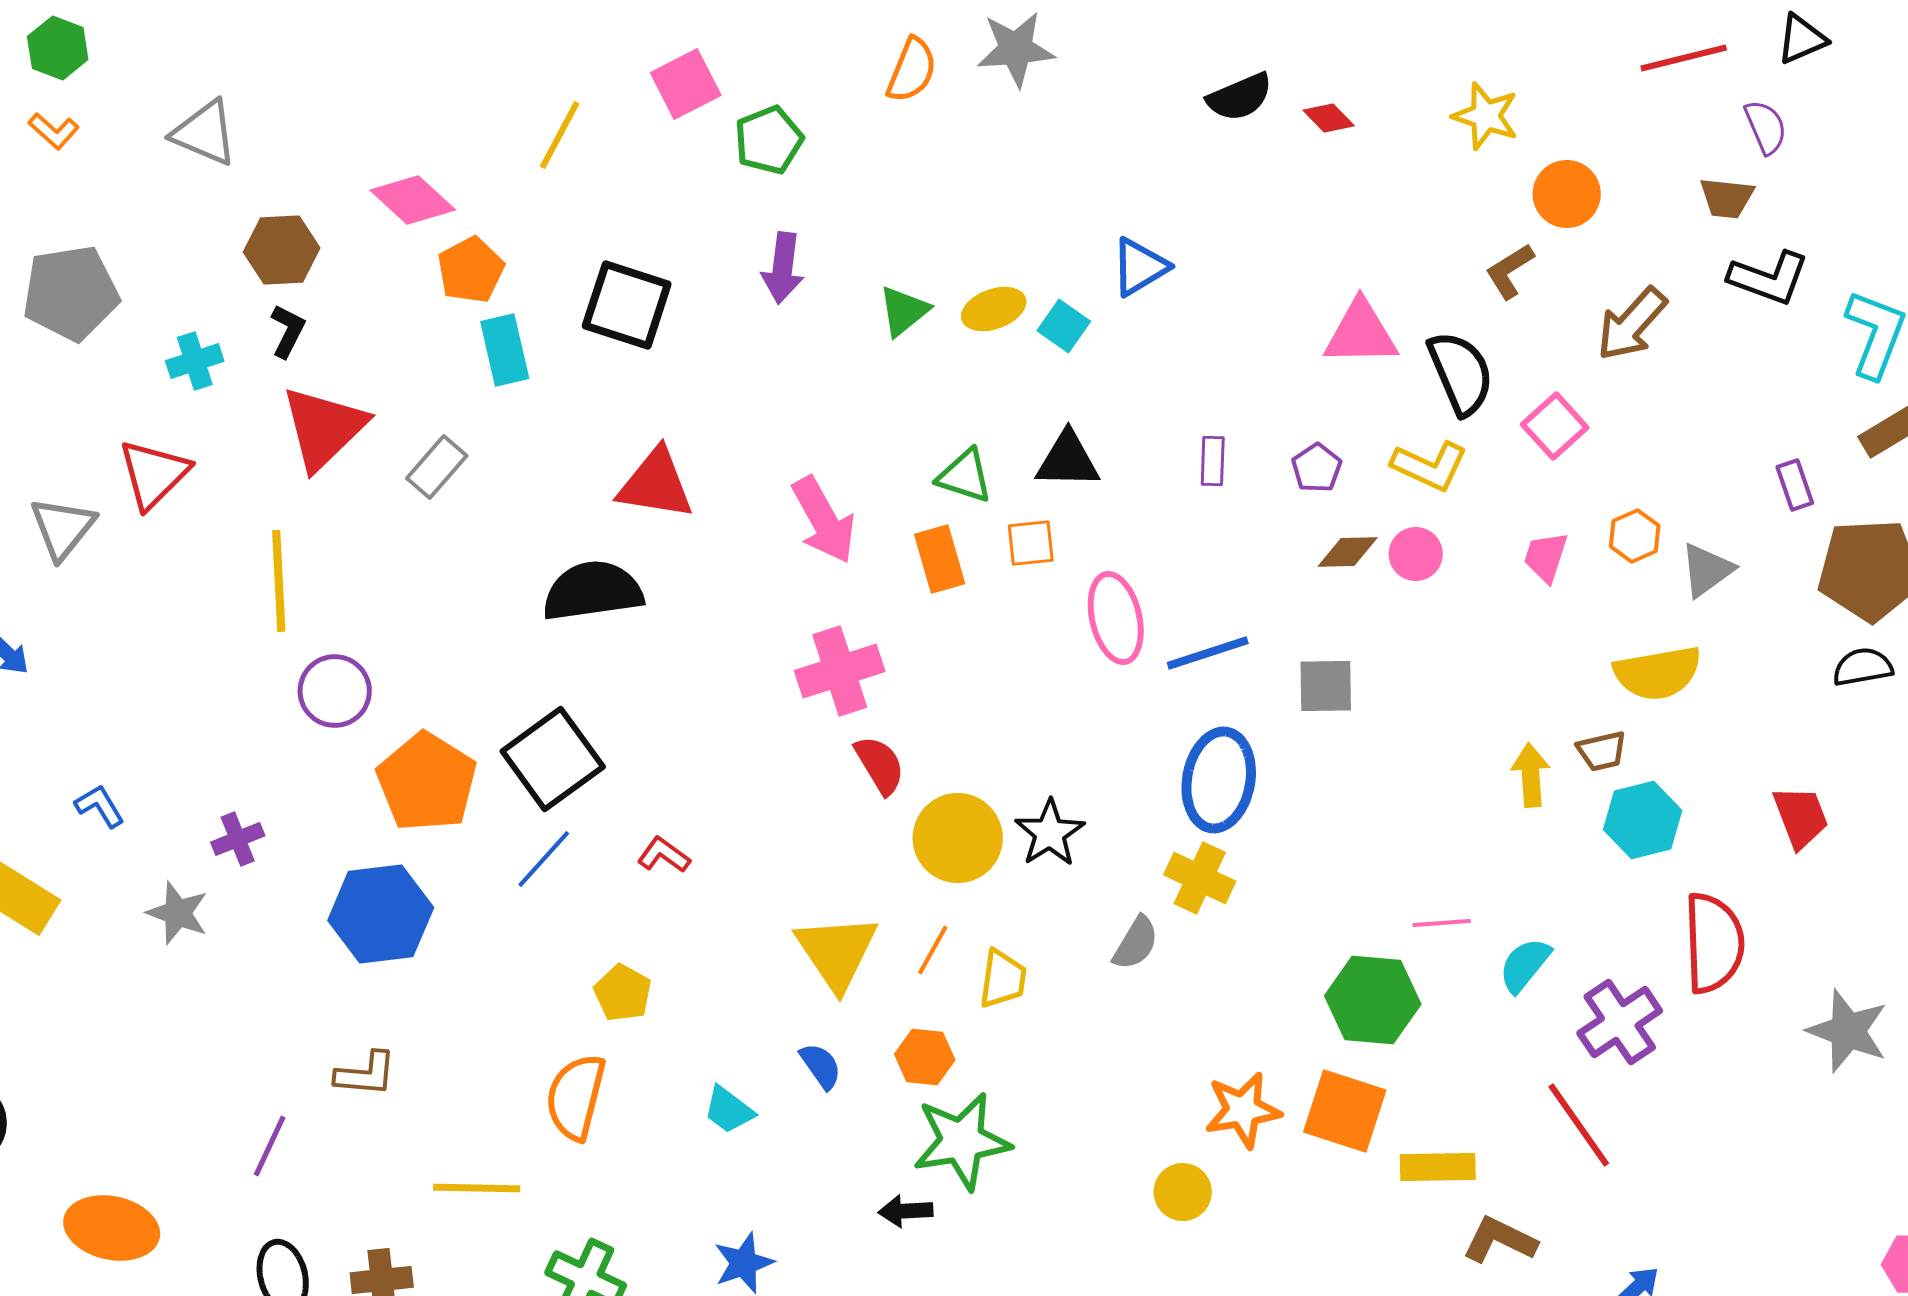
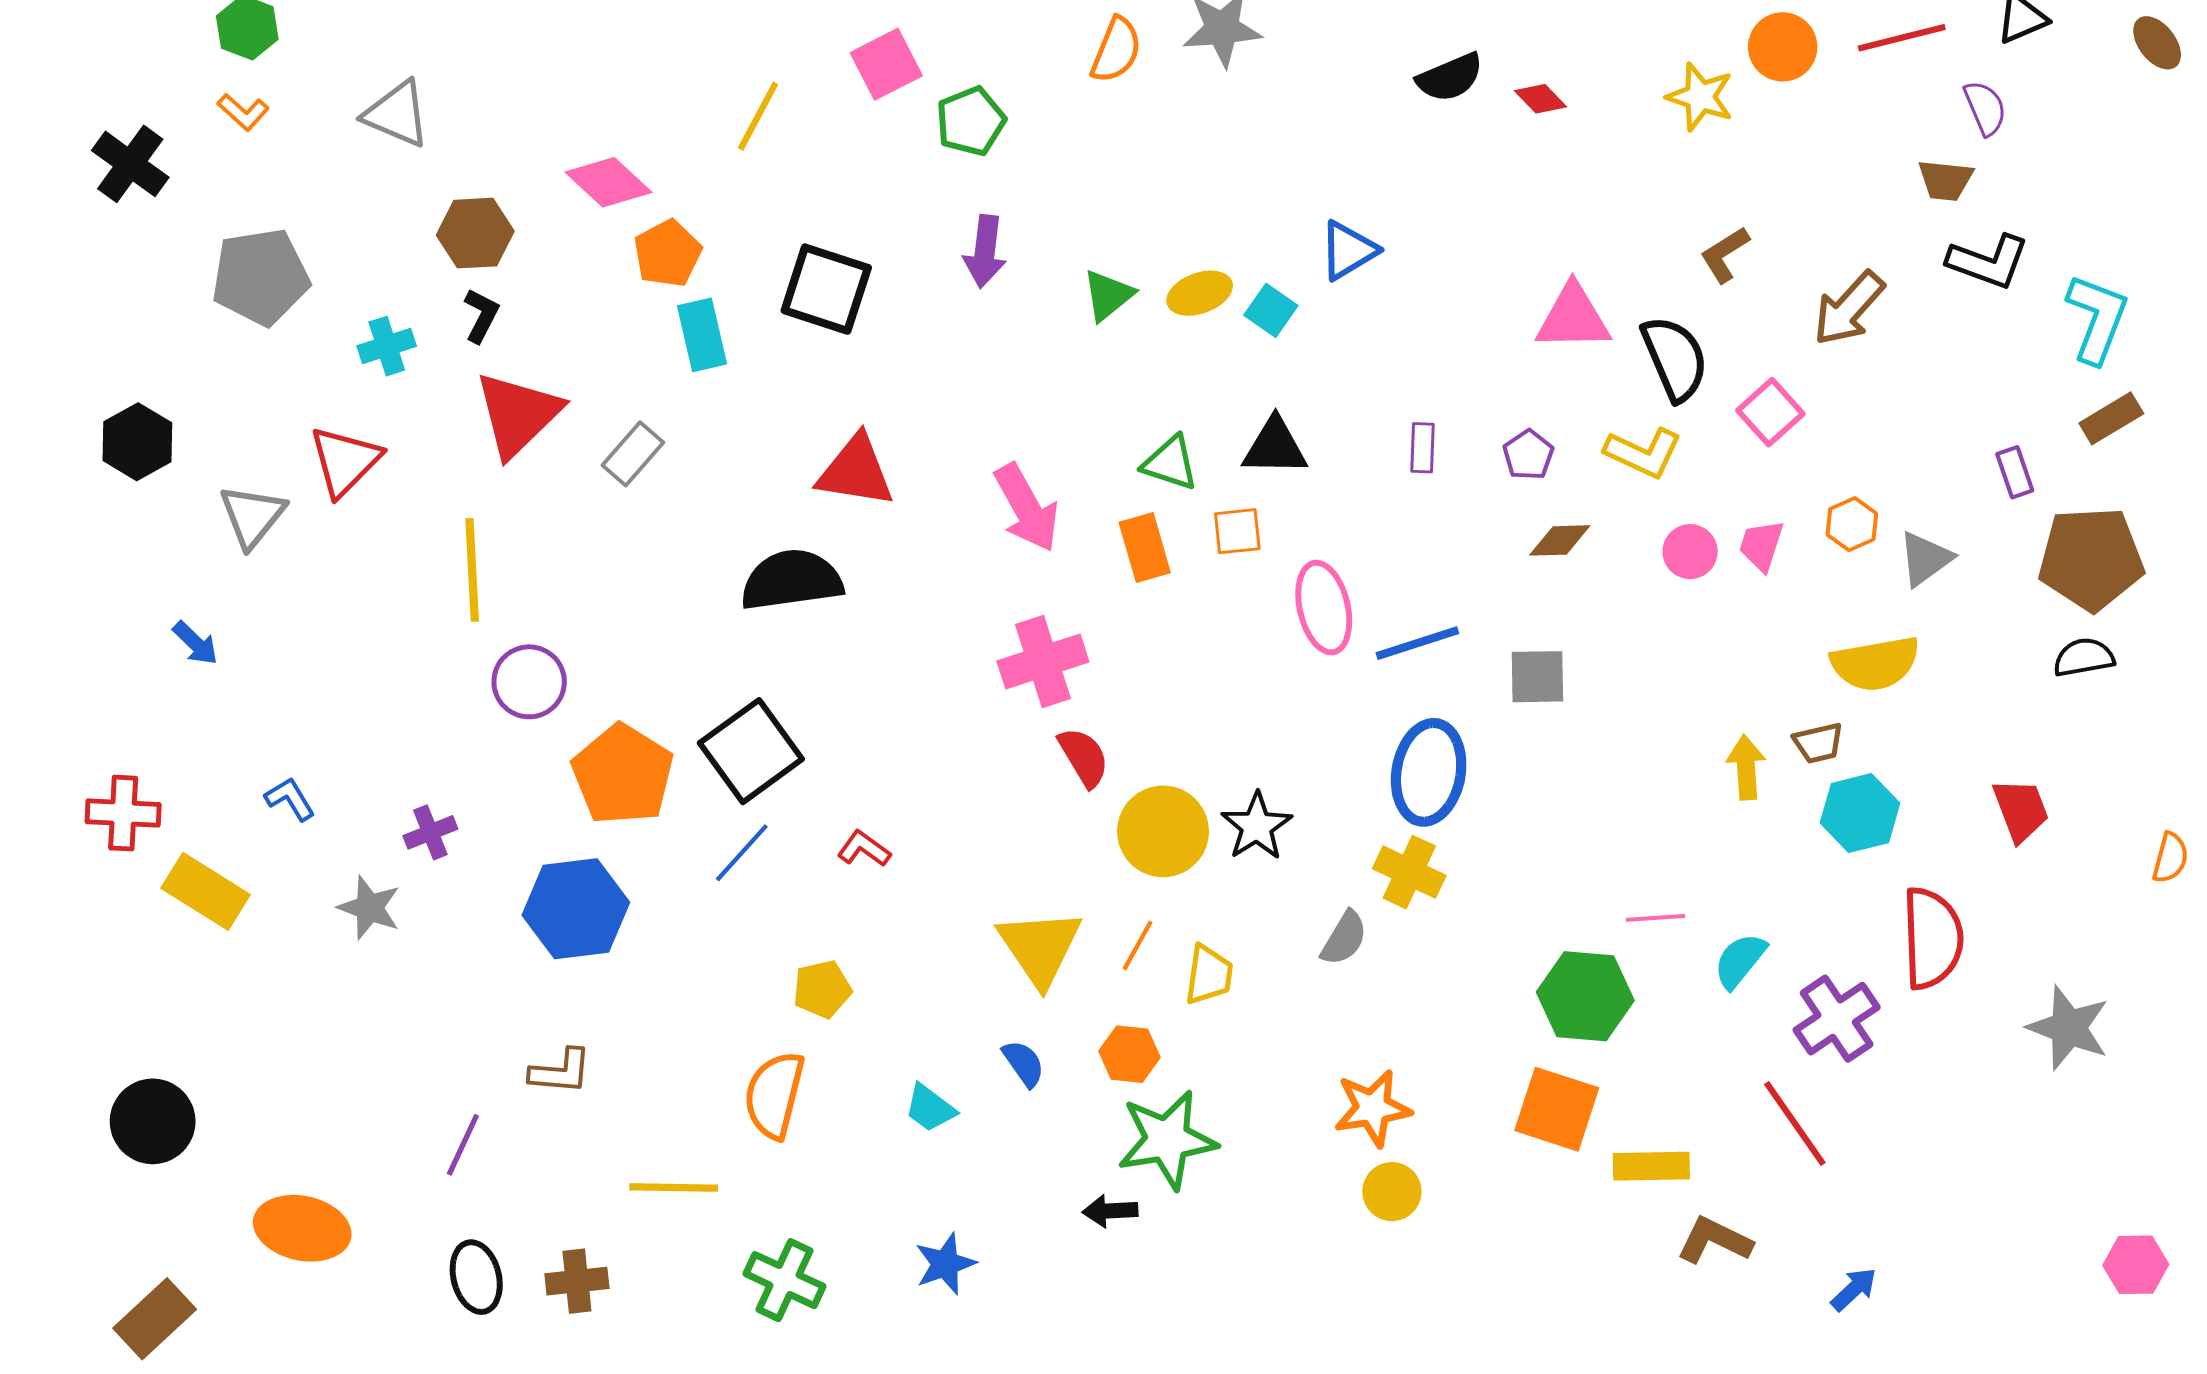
orange circle: (1567, 194) -> (1783, 47), moved
pink circle: (1416, 554) -> (1690, 552), moved
yellow pentagon: (623, 993) -> (822, 989), turned 30
orange star: (1243, 1110) -> (1373, 1108), moved

